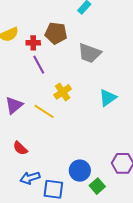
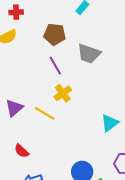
red cross: (33, 43) -> (16, 12), moved
purple line: (39, 65) -> (55, 66), moved
cyan triangle: (108, 98) -> (110, 123), moved

